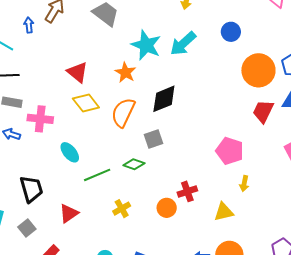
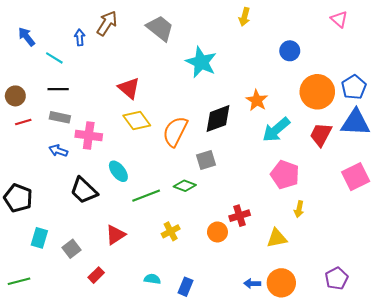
cyan arrow: (183, 44) -> (276, 130), moved
orange star: (126, 72) -> (257, 100), moved
black trapezoid: (31, 189) -> (84, 191), moved, turned 148

